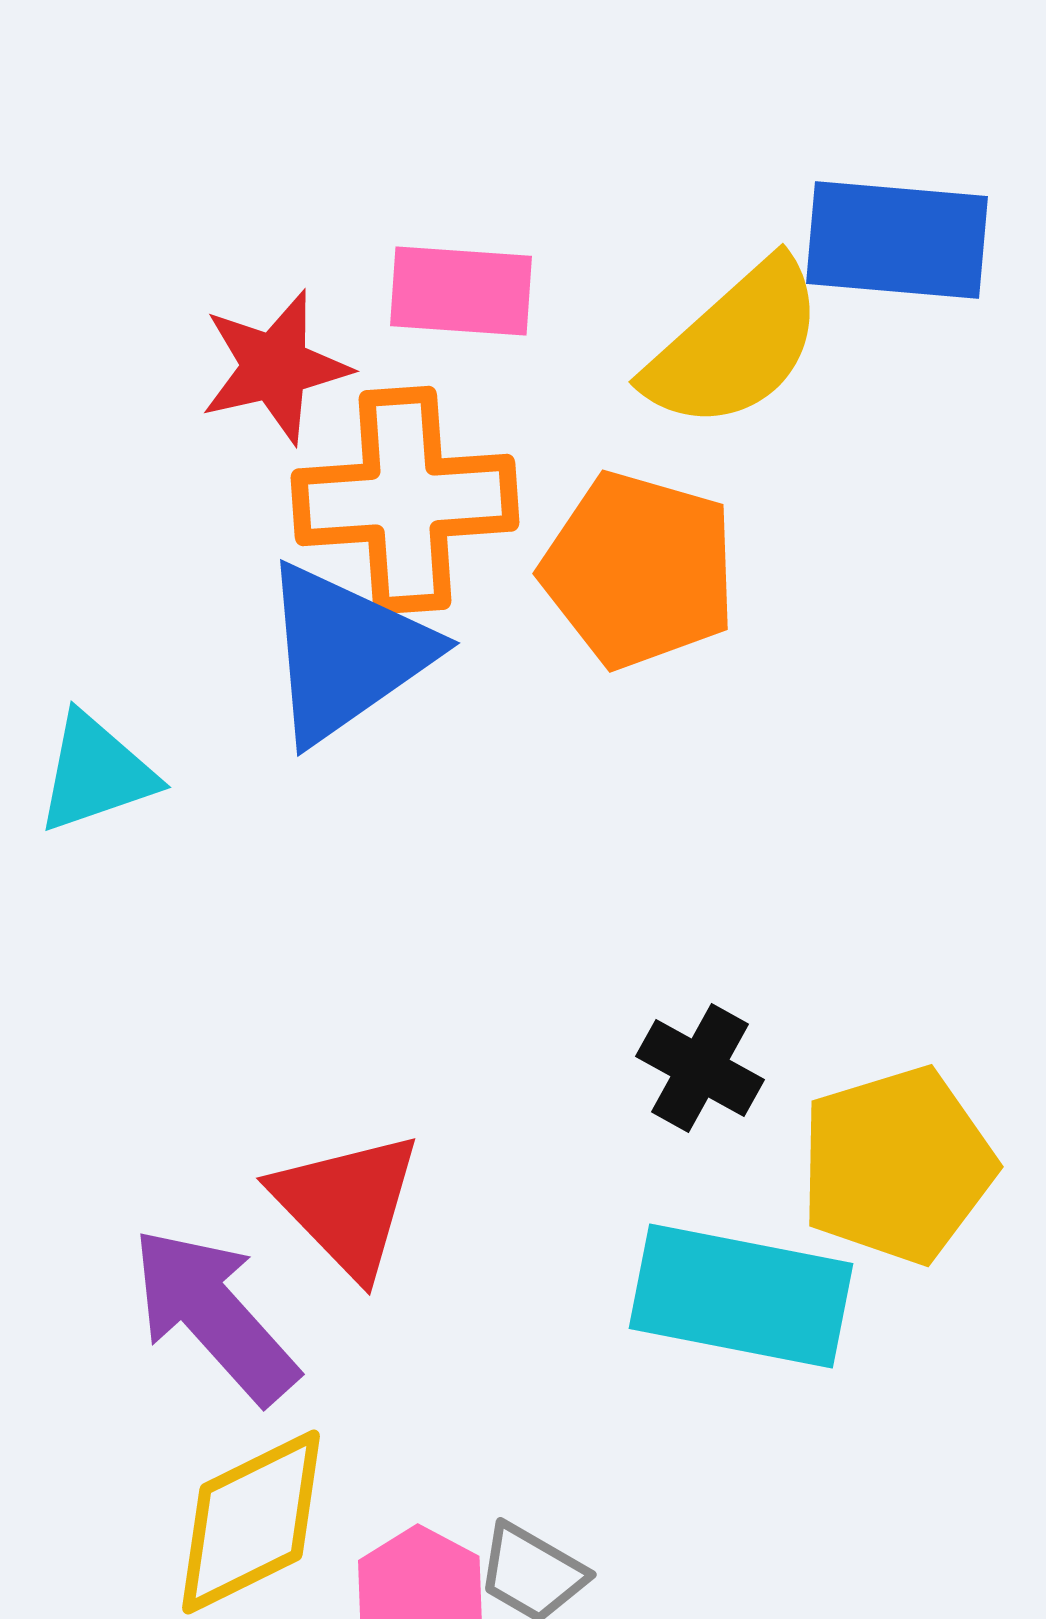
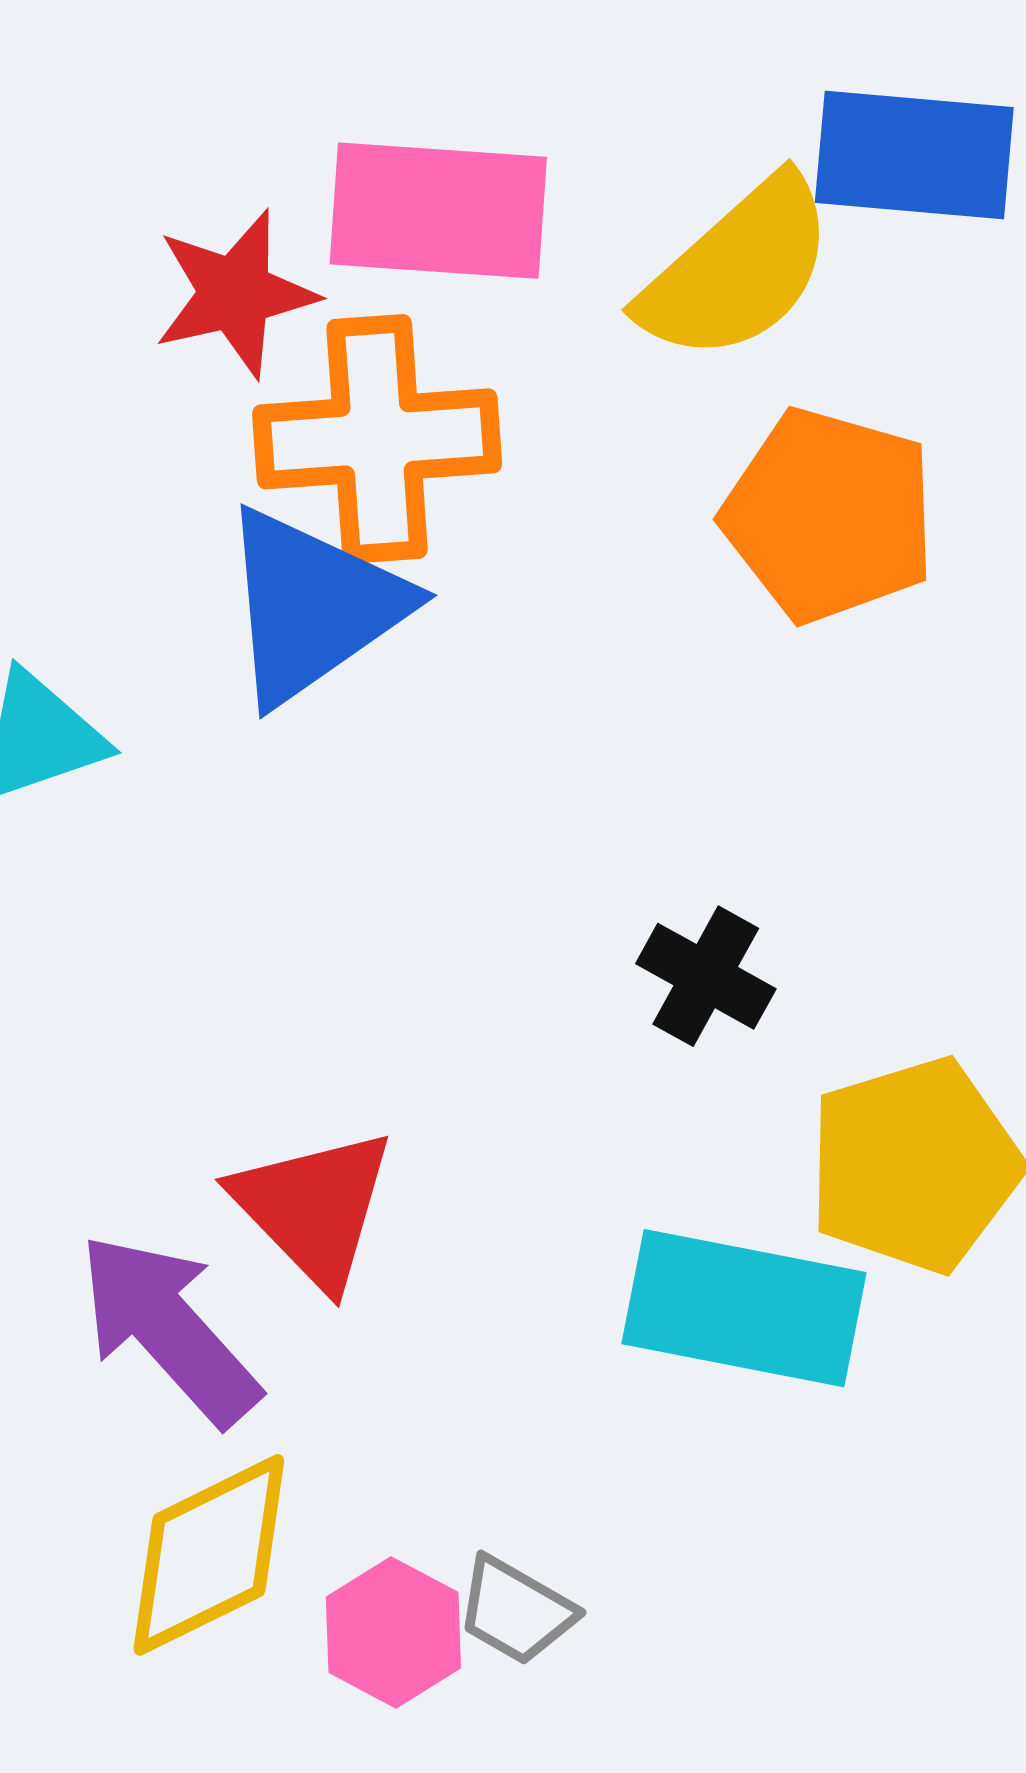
pink rectangle: (461, 291) -> (438, 211), size x1.4
orange pentagon: (639, 570) -> (829, 515), moved
black cross: (700, 1068) -> (706, 976), moved

